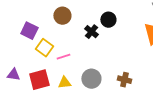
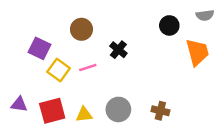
black circle: (108, 20) -> (169, 25), moved
pink line: (63, 57) -> (88, 67), moved

